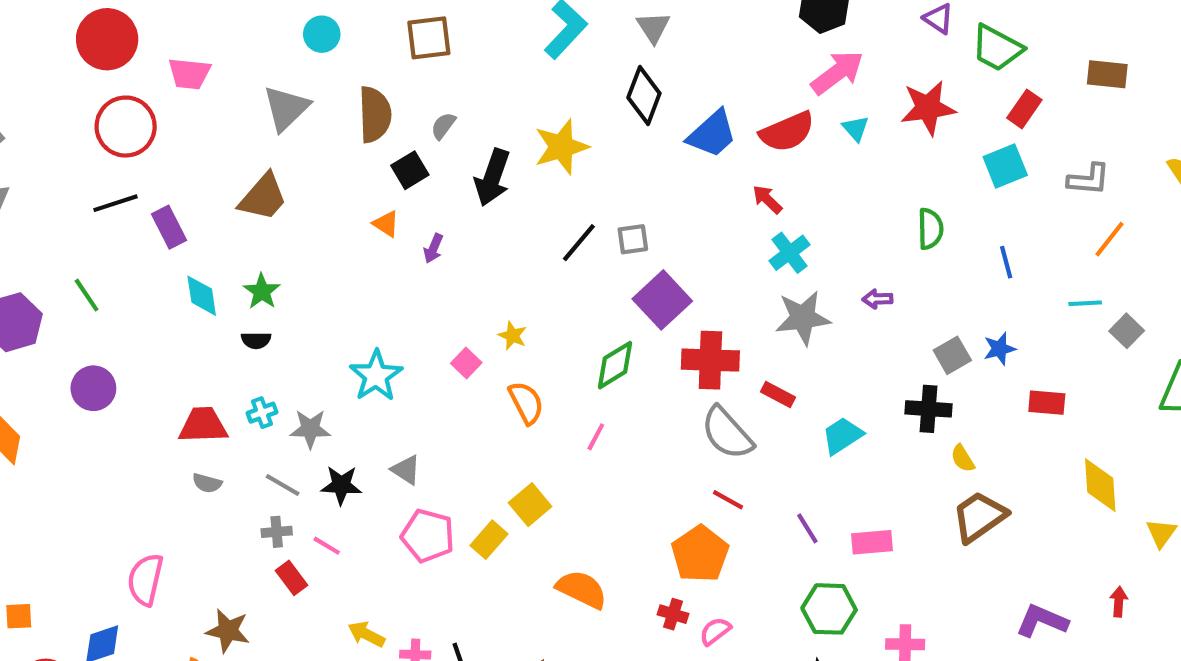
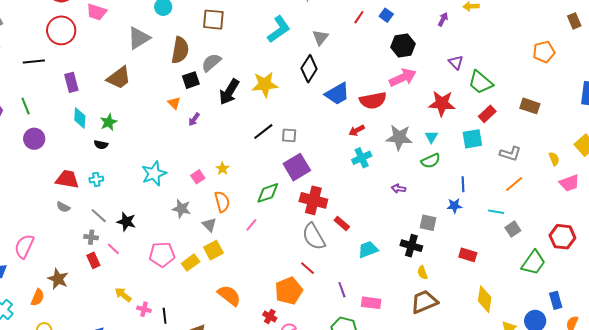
gray semicircle: (443, 126) -> (211, 62), size x1.5
cyan triangle: (856, 128) -> (431, 137), moved
red arrow: (767, 199) -> (357, 130), turned -84
black line: (115, 203) -> (34, 62), moved
green semicircle: (930, 229) -> (431, 161), turned 54
gray star: (803, 318) -> (399, 137), moved
blue star: (999, 349) -> (454, 206), moved
gray square: (952, 355) -> (428, 223), turned 30
purple circle: (93, 388) -> (34, 139), moved
gray star: (310, 429) -> (181, 209), moved
gray triangle: (406, 470) -> (209, 225), moved
pink pentagon: (428, 536) -> (162, 254), turned -30

